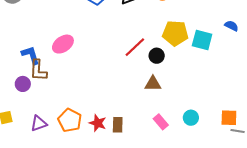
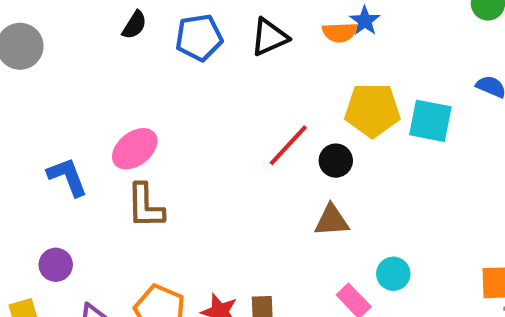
brown L-shape: (38, 70) -> (145, 206), moved
purple circle: (23, 84) -> (56, 265), moved
cyan circle: (191, 118) -> (393, 274), moved

